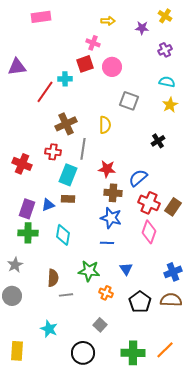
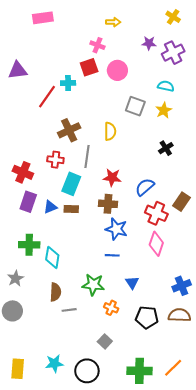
purple star: (142, 28) -> (149, 43), moved
purple cross: (165, 50) -> (173, 53), size x1.5
cyan semicircle: (167, 82) -> (166, 86), moved
yellow star: (170, 105) -> (164, 110), moved
brown cross: (113, 193) -> (108, 204), moved
blue triangle: (48, 205) -> (50, 207), moved
brown rectangle: (173, 207) -> (182, 202), moved
purple rectangle: (27, 209) -> (28, 202), moved
cyan diamond: (63, 235) -> (52, 257), moved
black pentagon: (140, 302) -> (147, 317), turned -30
cyan star: (49, 329) -> (54, 364), moved, turned -30

